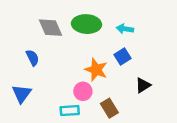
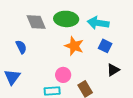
cyan arrow: (125, 29) -> (98, 23), size x1.5
blue square: (123, 56) -> (105, 46), moved, turned -32
orange star: (96, 70) -> (74, 46), moved

